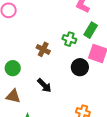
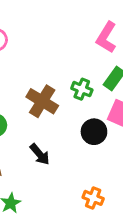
brown cross: (43, 49) -> (42, 101), size x1.5

